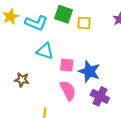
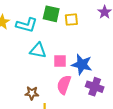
brown star: (22, 80) -> (32, 93), moved
pink semicircle: (68, 90) -> (64, 85), turned -126

